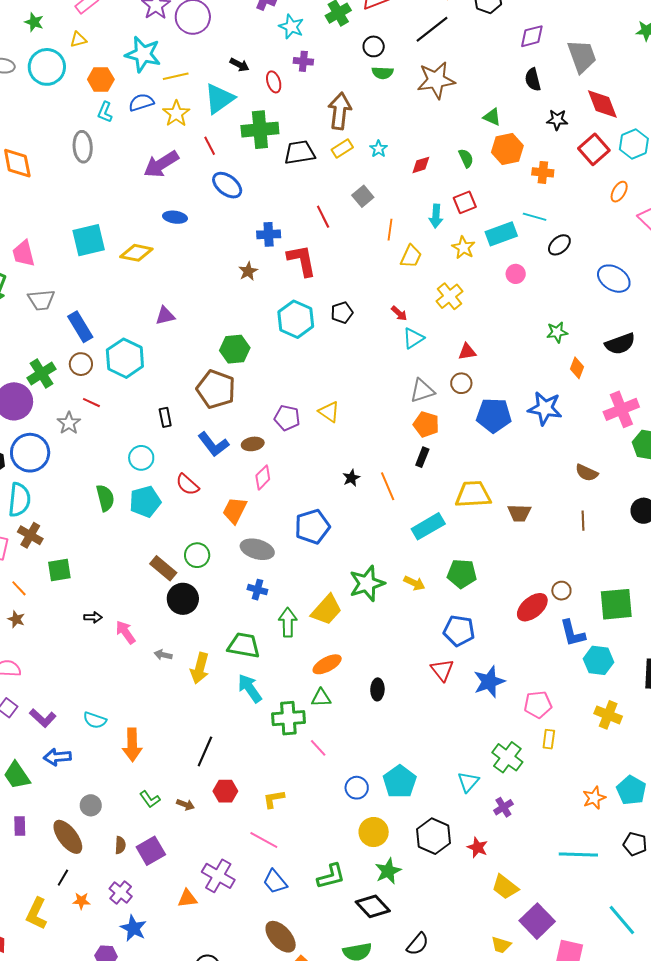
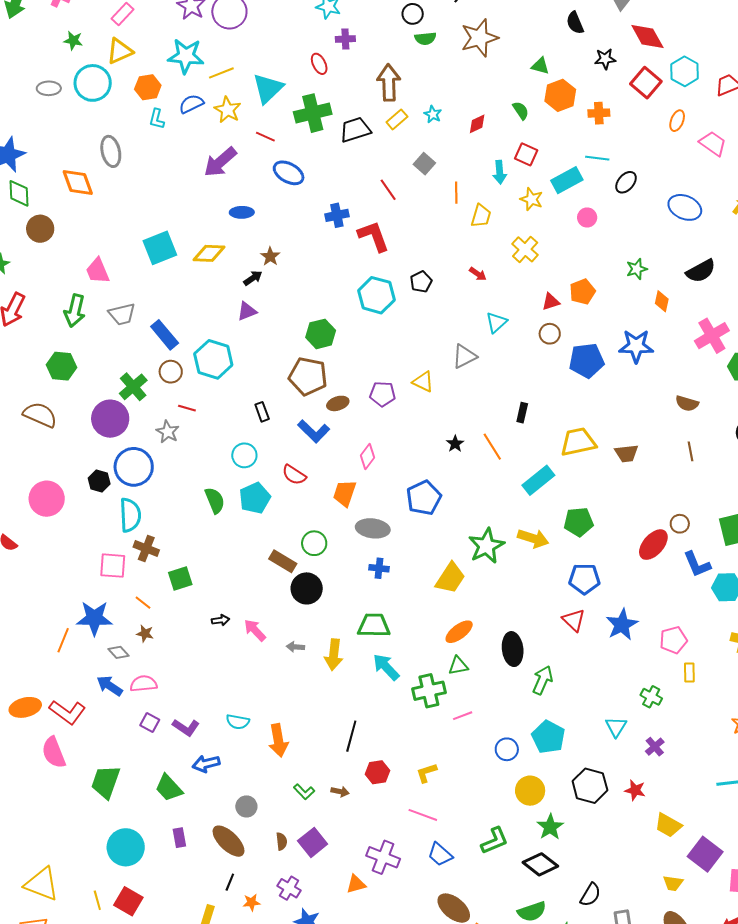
yellow triangle: (78, 39) -> (120, 51), size x1.6
black arrow: (239, 65) -> (253, 278), moved, turned -54
red line: (210, 146) -> (265, 137), turned -30
gray ellipse: (83, 147) -> (111, 151), moved
red square: (465, 202) -> (526, 154), turned -35
brown star: (248, 271) -> (270, 256), moved
cyan triangle: (413, 338) -> (496, 322), moved
gray triangle: (422, 391) -> (464, 356), moved
orange pentagon: (426, 424) -> (582, 292), moved, turned -30
brown ellipse: (253, 444) -> (338, 403), moved
yellow arrow: (414, 583) -> (533, 538), size x1.4
green arrow: (288, 622) -> (543, 680), moved, turned 32
black ellipse: (377, 689) -> (513, 649), size x1.5
pink line: (318, 748) -> (463, 716), turned -60
green cross: (507, 757) -> (651, 697), size x0.7

